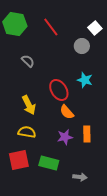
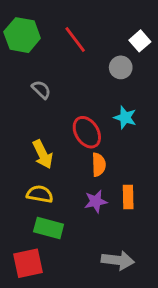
orange semicircle: (67, 112) -> (99, 165), turned -140
red square: (19, 160) -> (28, 263), moved
green rectangle: (49, 163) -> (49, 228), moved
gray arrow: (80, 177) -> (118, 260), size x1.5

